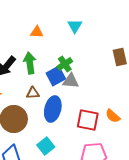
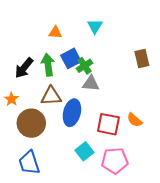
blue square: (56, 76) -> (71, 58), moved
brown triangle: (33, 93) -> (51, 96), size x1.5
cyan square: (46, 146) -> (84, 151), moved

